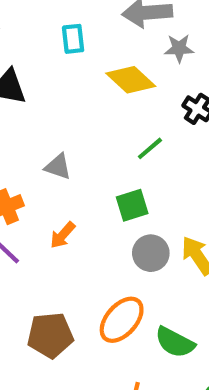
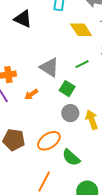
gray triangle: (58, 167) -> (49, 67), moved, size x1.5
green square: (132, 205) -> (67, 89), turned 35

